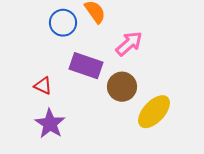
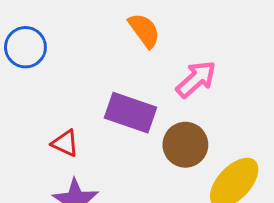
blue circle: (63, 23) -> (25, 47), moved

